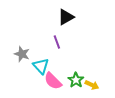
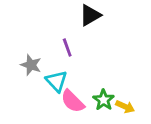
purple line: (57, 42) -> (67, 47), moved

